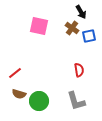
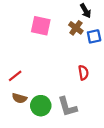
gray L-shape: (76, 101) -> (67, 107), moved

